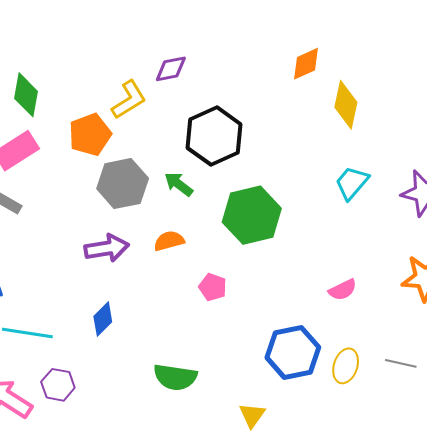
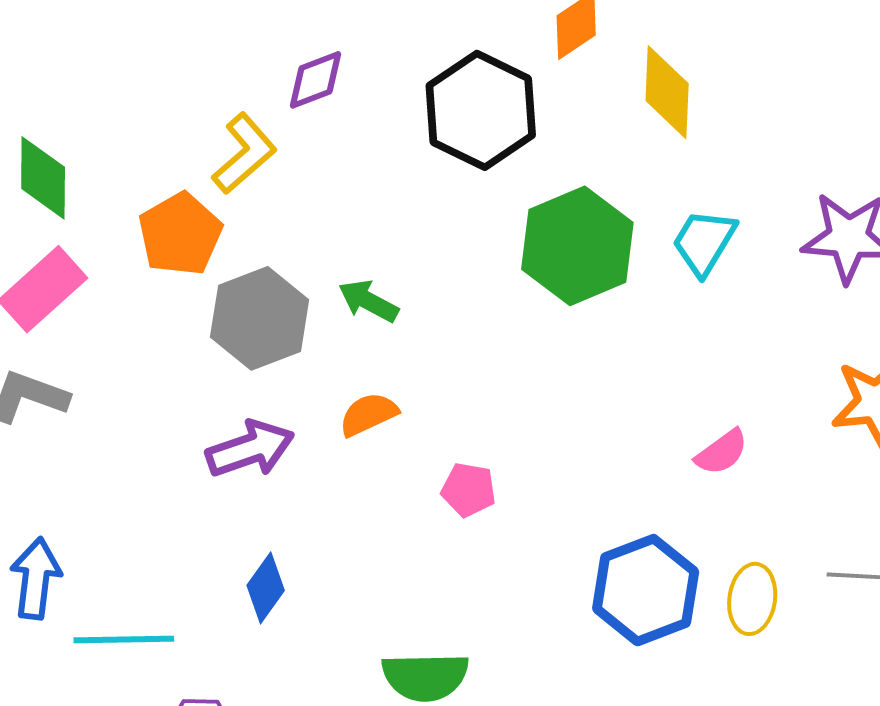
black hexagon: (214, 136) -> (481, 110), moved
green hexagon: (252, 215) -> (577, 246), moved

